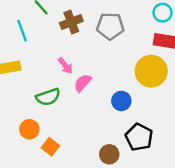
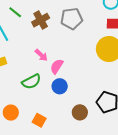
blue circle: (121, 101) -> (60, 86), moved
orange circle: (29, 129) -> (11, 113), moved
brown circle: (109, 154) -> (80, 112), moved

